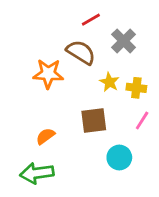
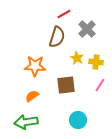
brown semicircle: (81, 52) -> (57, 37), turned 75
orange star: (48, 74) -> (35, 66), moved
cyan circle: (119, 157) -> (78, 120), moved

